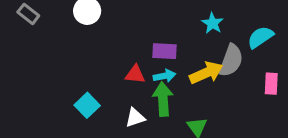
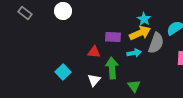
yellow arrow: (206, 73) -> (140, 33), moved
cyan arrow: (164, 76) -> (134, 53), moved
white triangle: (135, 118) -> (94, 80), turned -32

